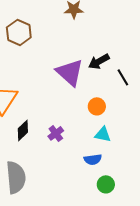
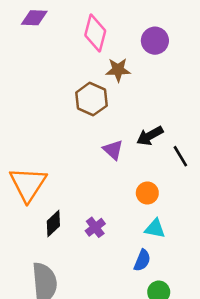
brown hexagon: (19, 32) -> (91, 99), moved
purple triangle: (70, 72) -> (113, 150), size x0.6
blue semicircle: (93, 159) -> (142, 260), turned -60

